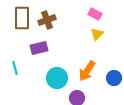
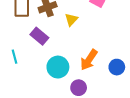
yellow triangle: (97, 34) -> (71, 20), moved
purple rectangle: (39, 48) -> (39, 36), turned 54

